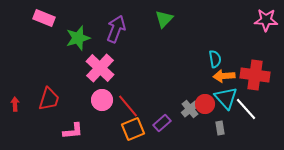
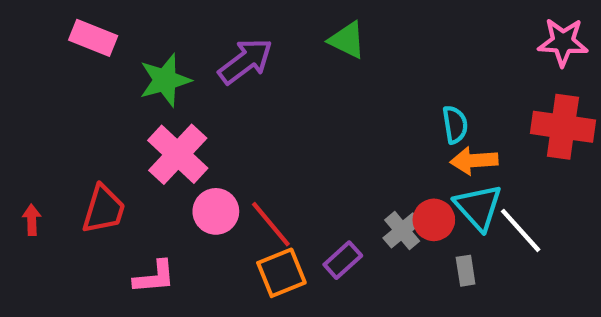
green triangle: (164, 19) -> (347, 40), turned -48
purple arrow: (116, 29) -> (245, 61), turned 32
pink cross: (100, 68) -> (178, 154), moved
red cross: (255, 75) -> (563, 127), moved

